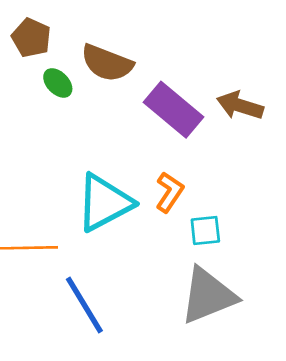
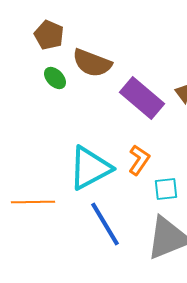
brown pentagon: (31, 38) -> (49, 35), moved
blue line: (84, 305) -> (105, 224), moved

